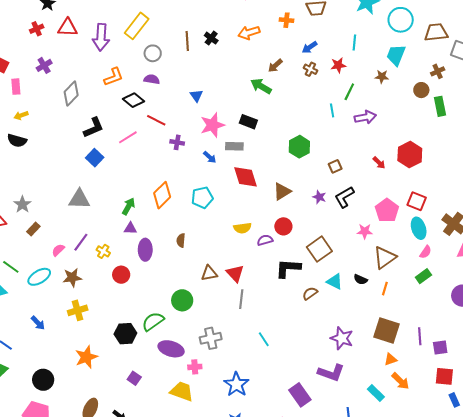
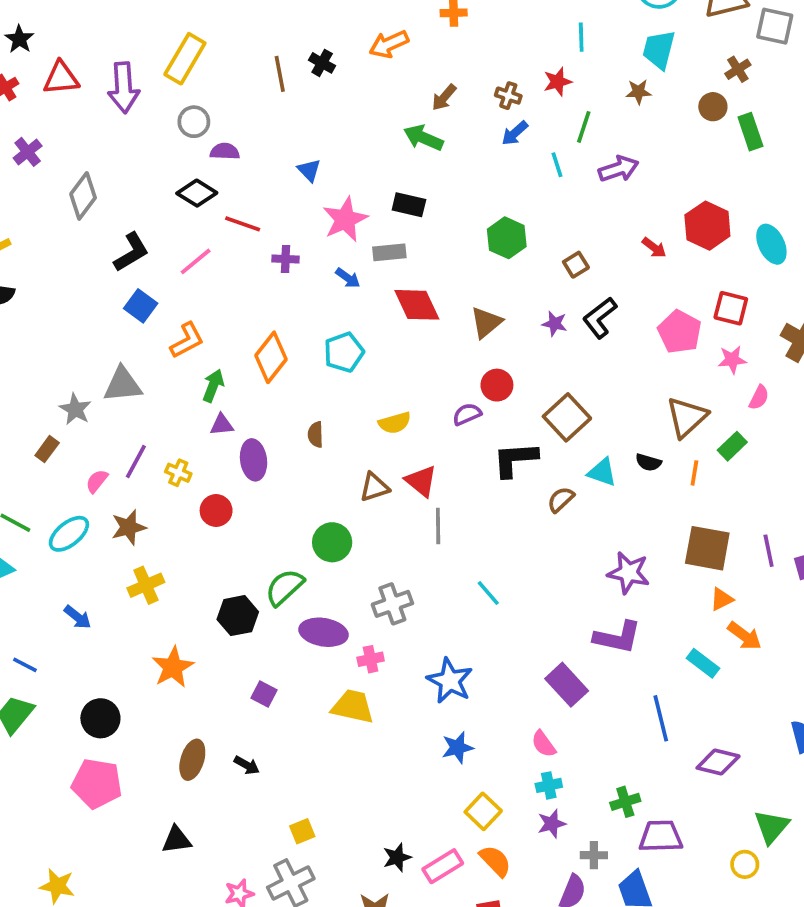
blue arrow: (310, 47) -> (515, 133), moved
gray circle: (153, 53) -> (194, 122), moved
orange L-shape: (114, 77) -> (187, 340), moved
gray star: (22, 204) -> (75, 409), moved
yellow semicircle: (242, 228) -> (395, 423), moved
cyan ellipse: (419, 228) -> (771, 244), moved
pink star: (365, 231) -> (732, 360), moved
green rectangle: (423, 276) -> (732, 446), moved

